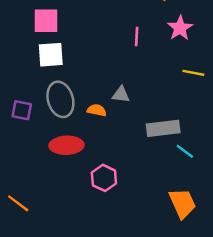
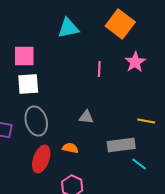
yellow line: (193, 73) -> (146, 121), moved
orange semicircle: (97, 110) -> (70, 148), moved
red ellipse: (66, 145) -> (41, 159), turned -68

